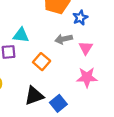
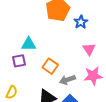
gray arrow: (64, 39) -> (67, 80), moved

